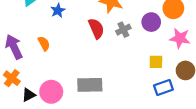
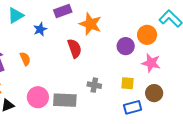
gray cross: (123, 30) -> (94, 85), moved, turned 32
pink circle: (51, 92) -> (38, 97), moved

